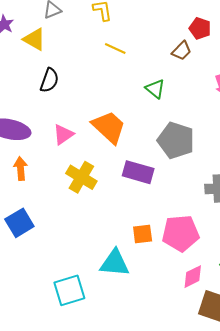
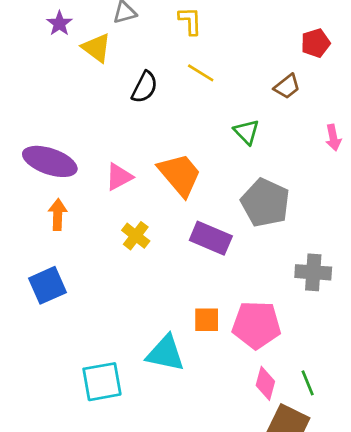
red pentagon: (200, 28) -> (316, 43), moved, turned 30
black semicircle: (49, 80) -> (145, 87), moved
yellow cross: (81, 177) -> (136, 236), size x0.7
pink diamond: (193, 277) -> (265, 383), turned -55

